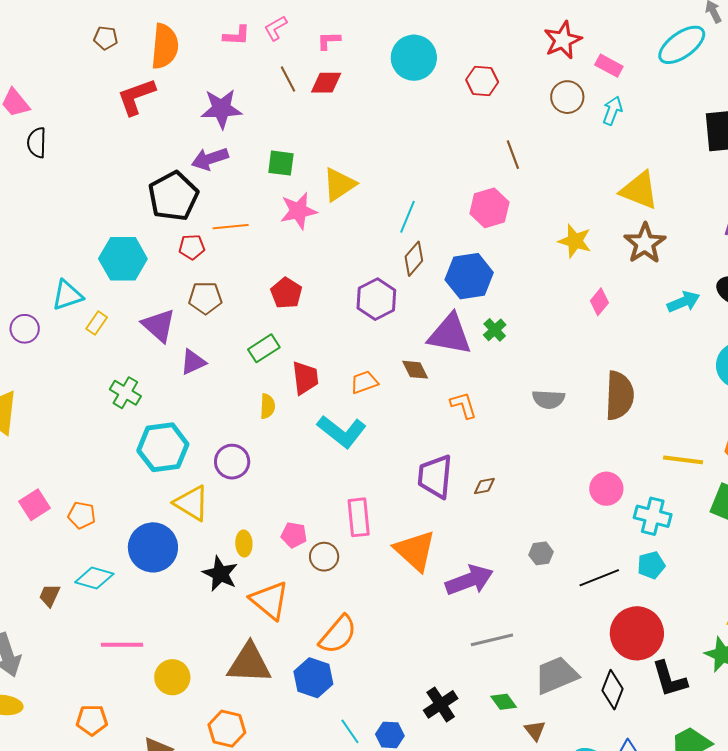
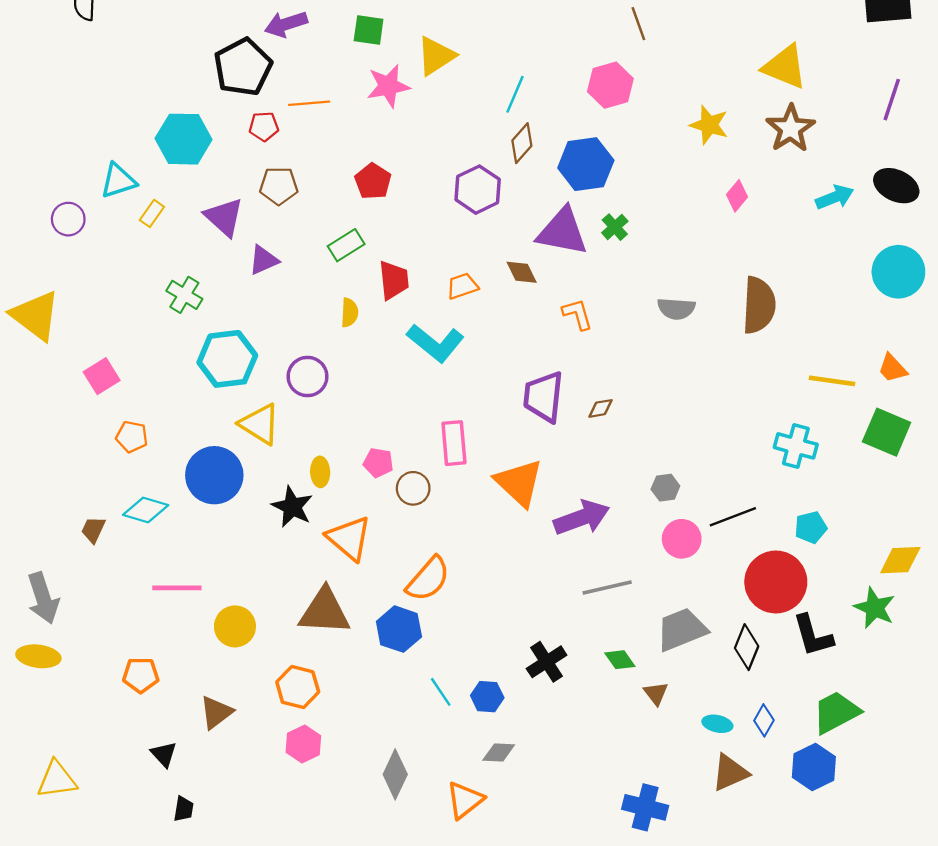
pink circle: (606, 489) -> (682, 539), moved
pink square: (35, 505) -> (102, 376), moved
cyan pentagon: (651, 565) -> (811, 527), moved

